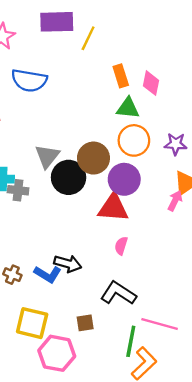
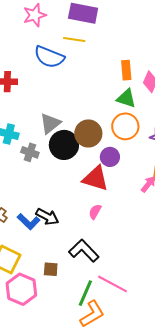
yellow line: (88, 38) -> (74, 39), moved, turned 60
purple circle: (124, 179) -> (110, 157), size x0.7
gray cross: (18, 190) -> (30, 152), moved

